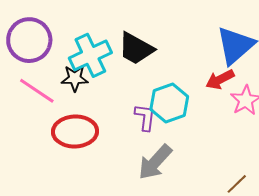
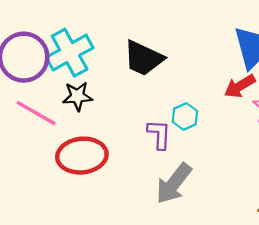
cyan cross: (90, 55) -> (70, 53), moved
cyan hexagon: (169, 103) -> (185, 116), size x0.6

